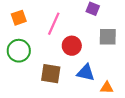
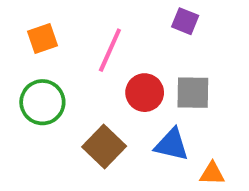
gray square: (108, 37) -> (193, 93), moved
brown square: (51, 74) -> (104, 147), turned 35

